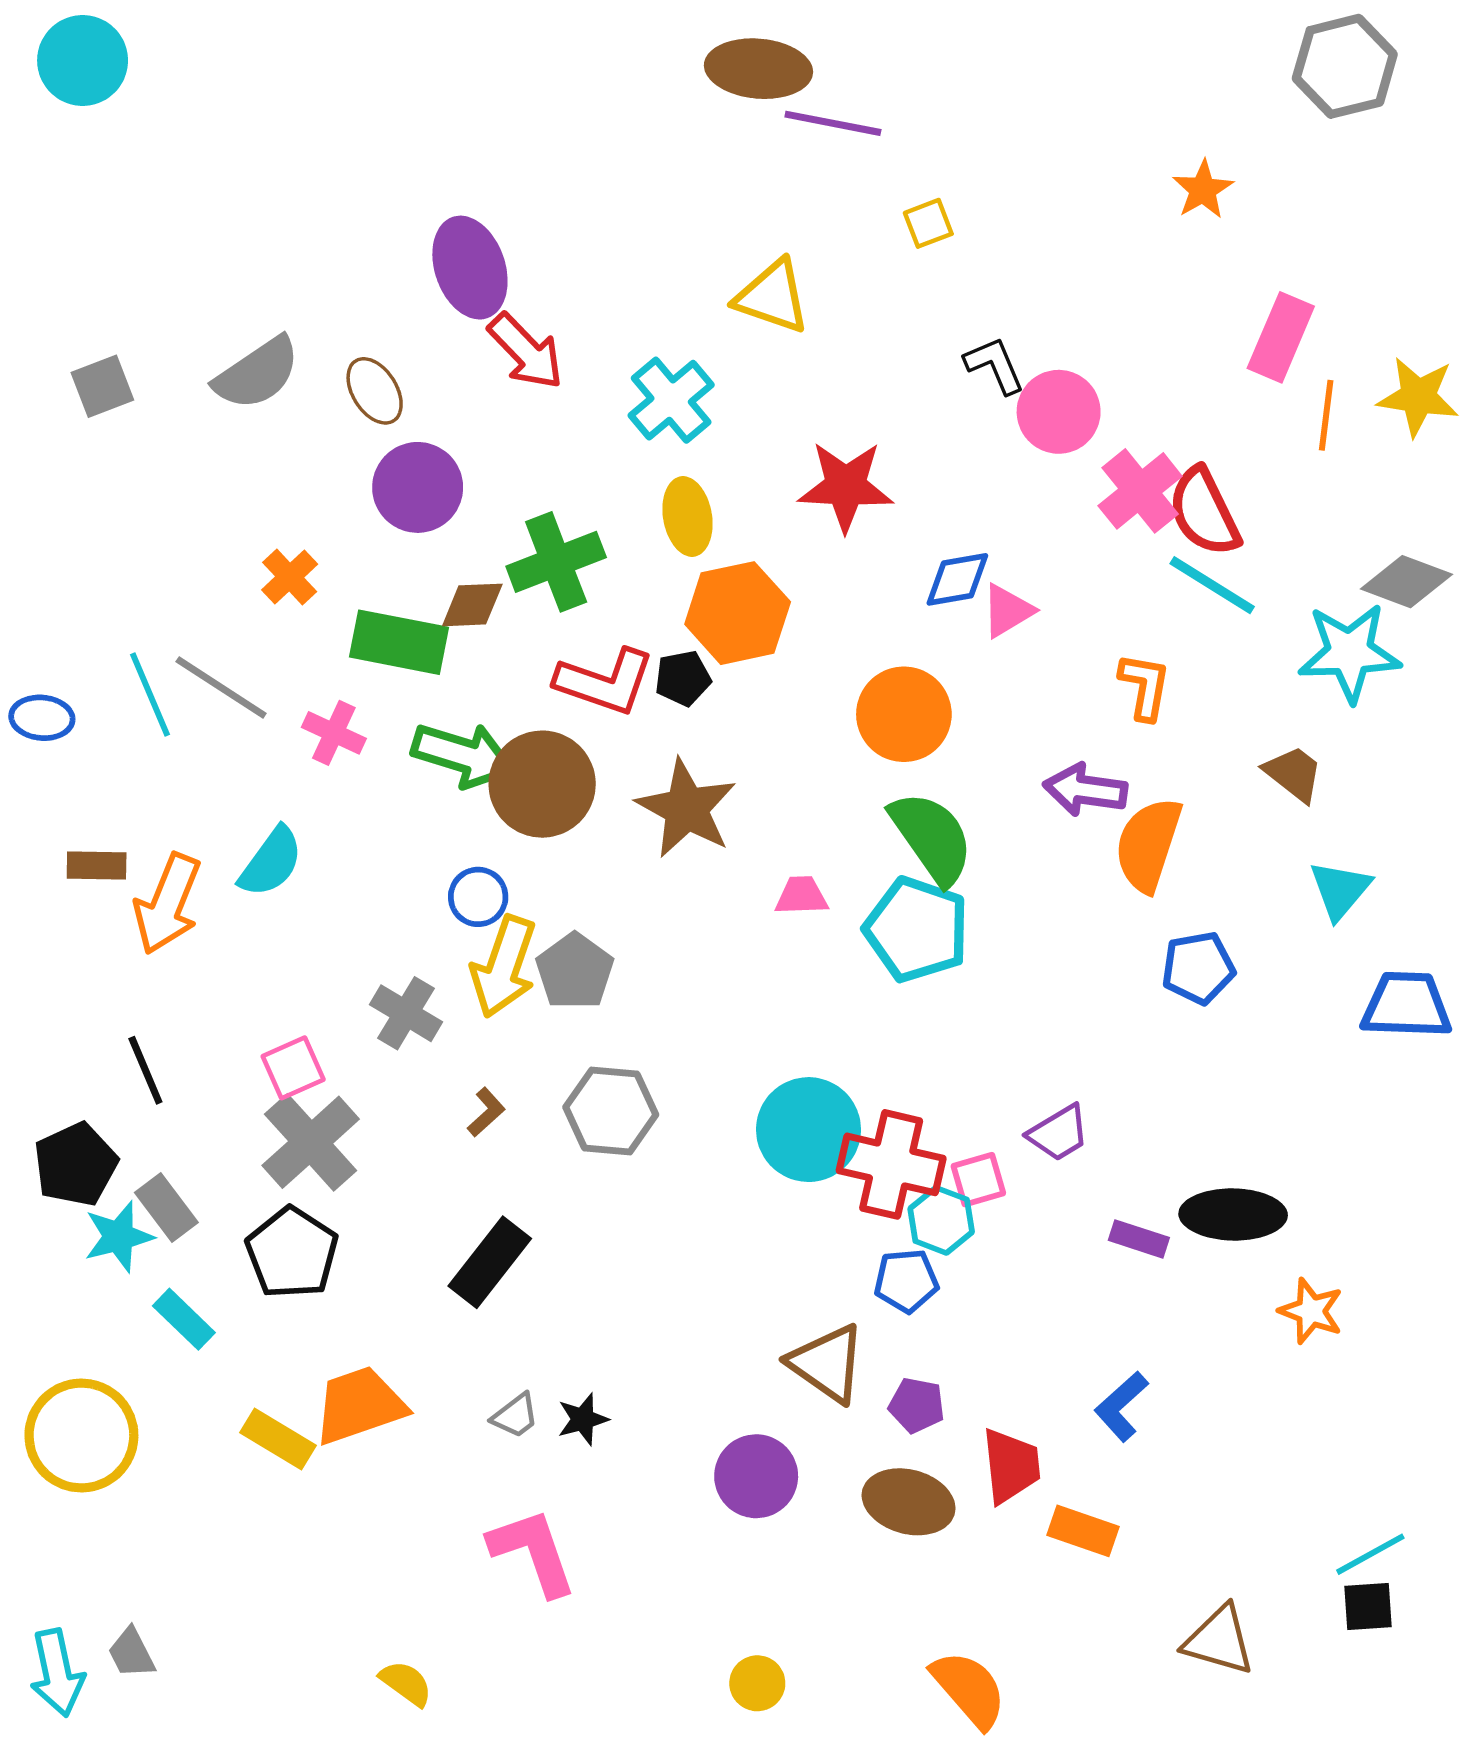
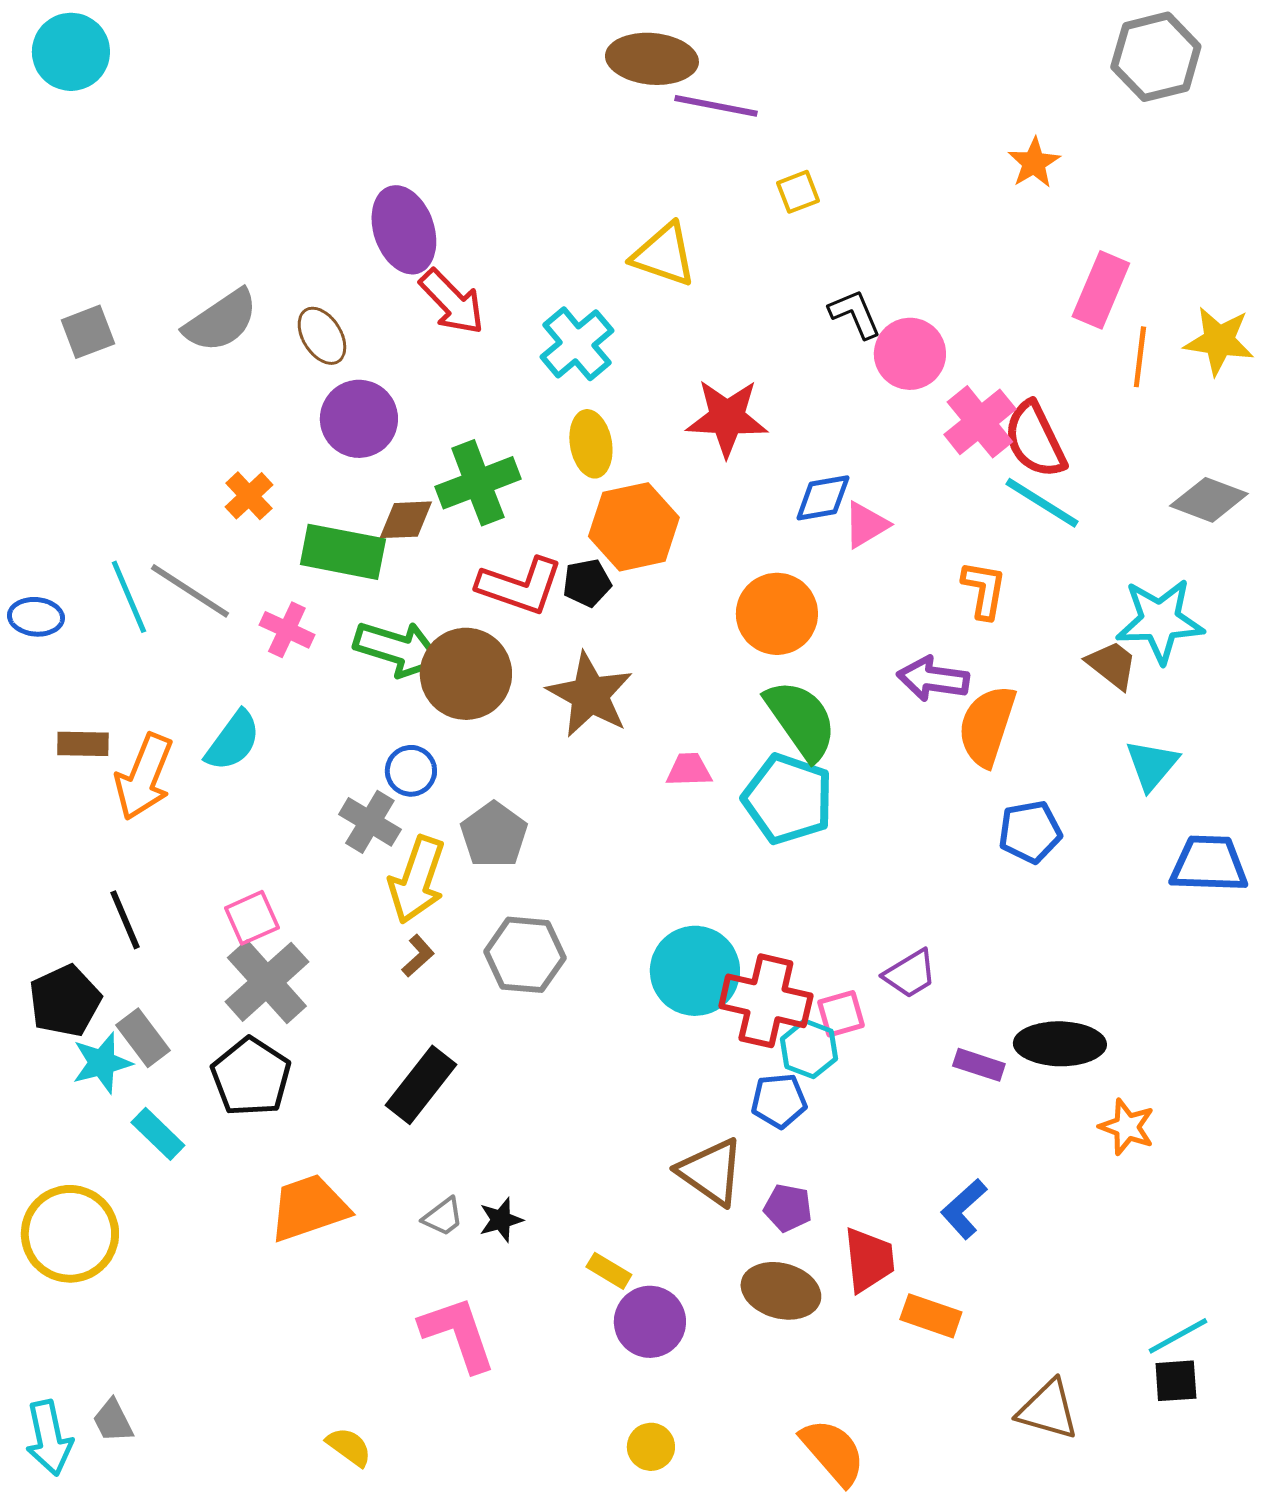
cyan star: (1349, 653) -> (1160, 621), moved
yellow arrow: (504, 967) -> (417, 880), moved
gray cross: (406, 1013) -> (370, 822), moved
yellow rectangle: (278, 1439) -> (609, 1271), moved, size x0.7
purple circle: (756, 1476) -> (650, 1322), moved

